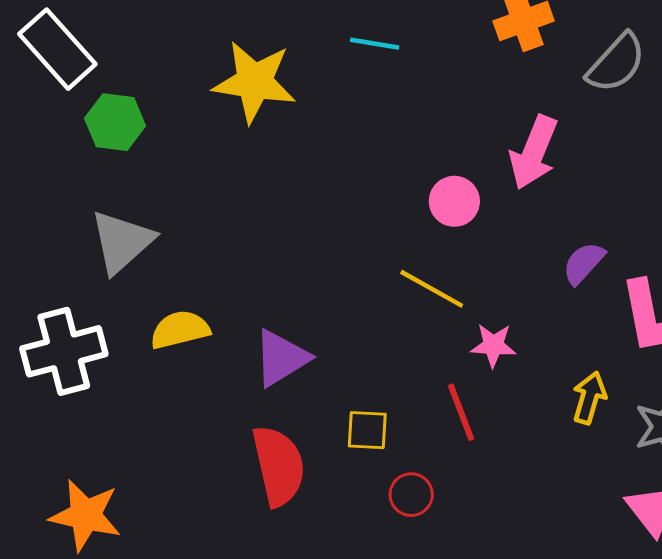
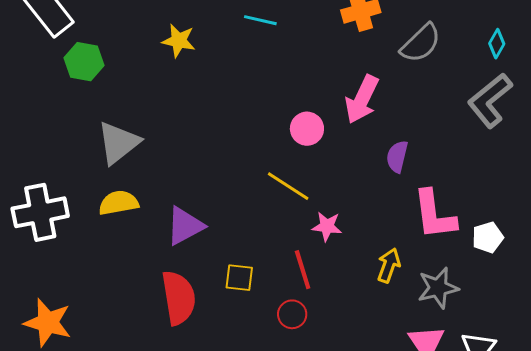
yellow star: (254, 82) -> (179, 41), size x0.6
gray triangle: (122, 242) -> (118, 143), moved
purple semicircle: (584, 263) -> (397, 157), moved, turned -32
red circle: (411, 495) -> (292, 314), moved

